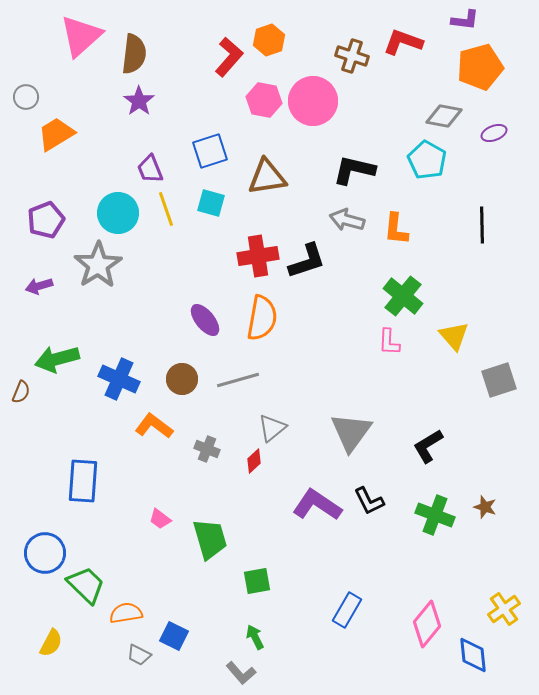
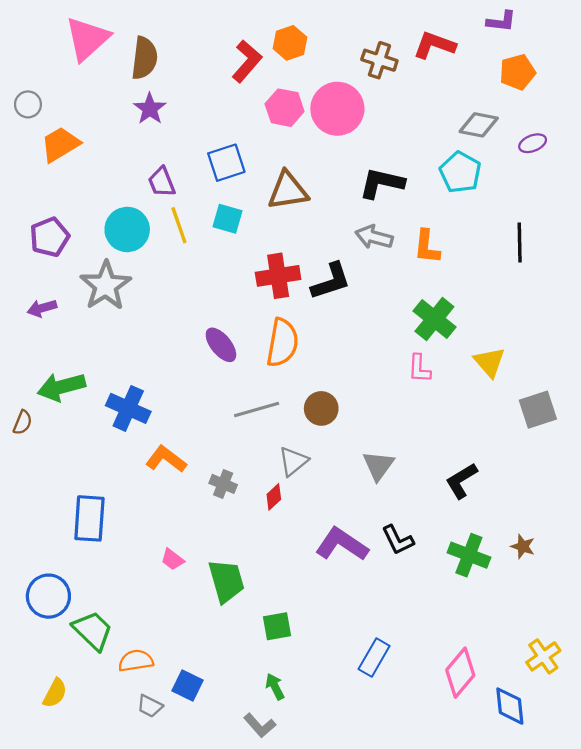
orange pentagon: (480, 67) -> (517, 72), size x0.7
brown circle: (182, 379) -> (321, 408), moved
gray triangle: (351, 432) -> (378, 466), size x0.7

